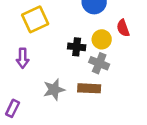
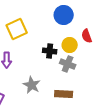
brown rectangle: (89, 88) -> (64, 94), moved
gray star: (54, 90) -> (32, 85), turned -30

